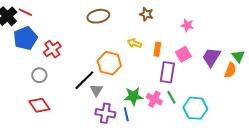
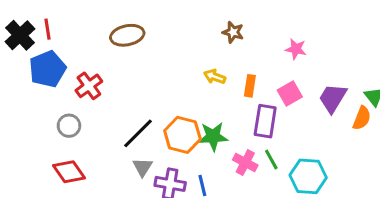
red line: (25, 12) -> (48, 29), turned 56
brown ellipse: (98, 16) -> (127, 35), moved
orange hexagon: (109, 63) -> (182, 135), moved
gray triangle: (96, 90) -> (143, 167), moved
green star: (133, 96) -> (213, 136), moved

